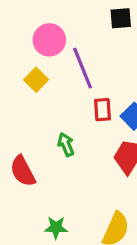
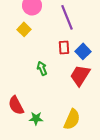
purple line: (83, 68) -> (67, 17), moved
red semicircle: (23, 171) -> (16, 105), moved

